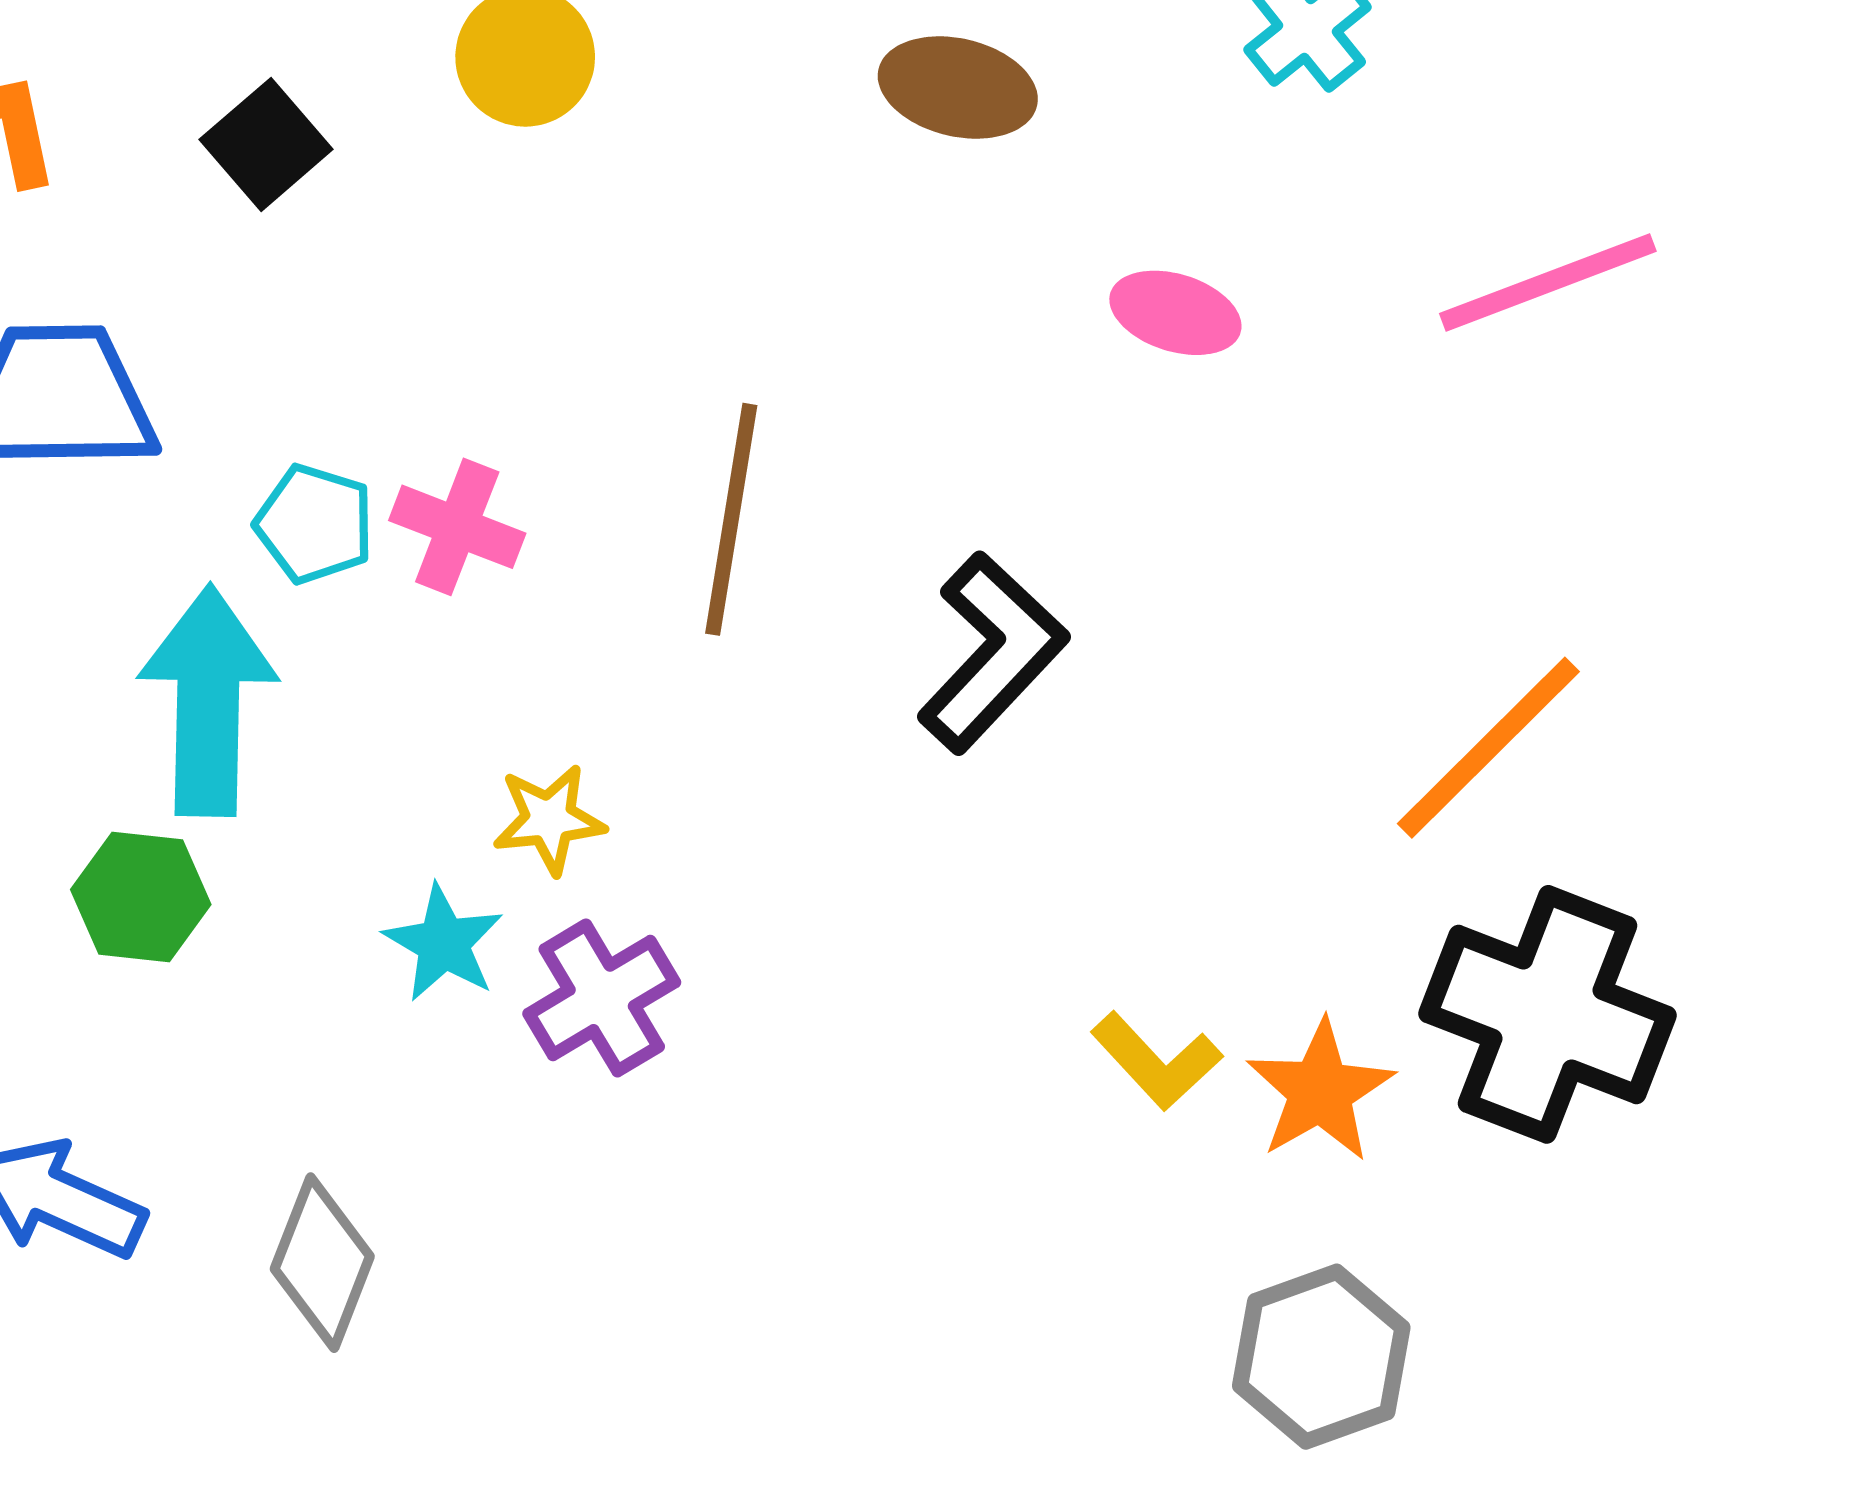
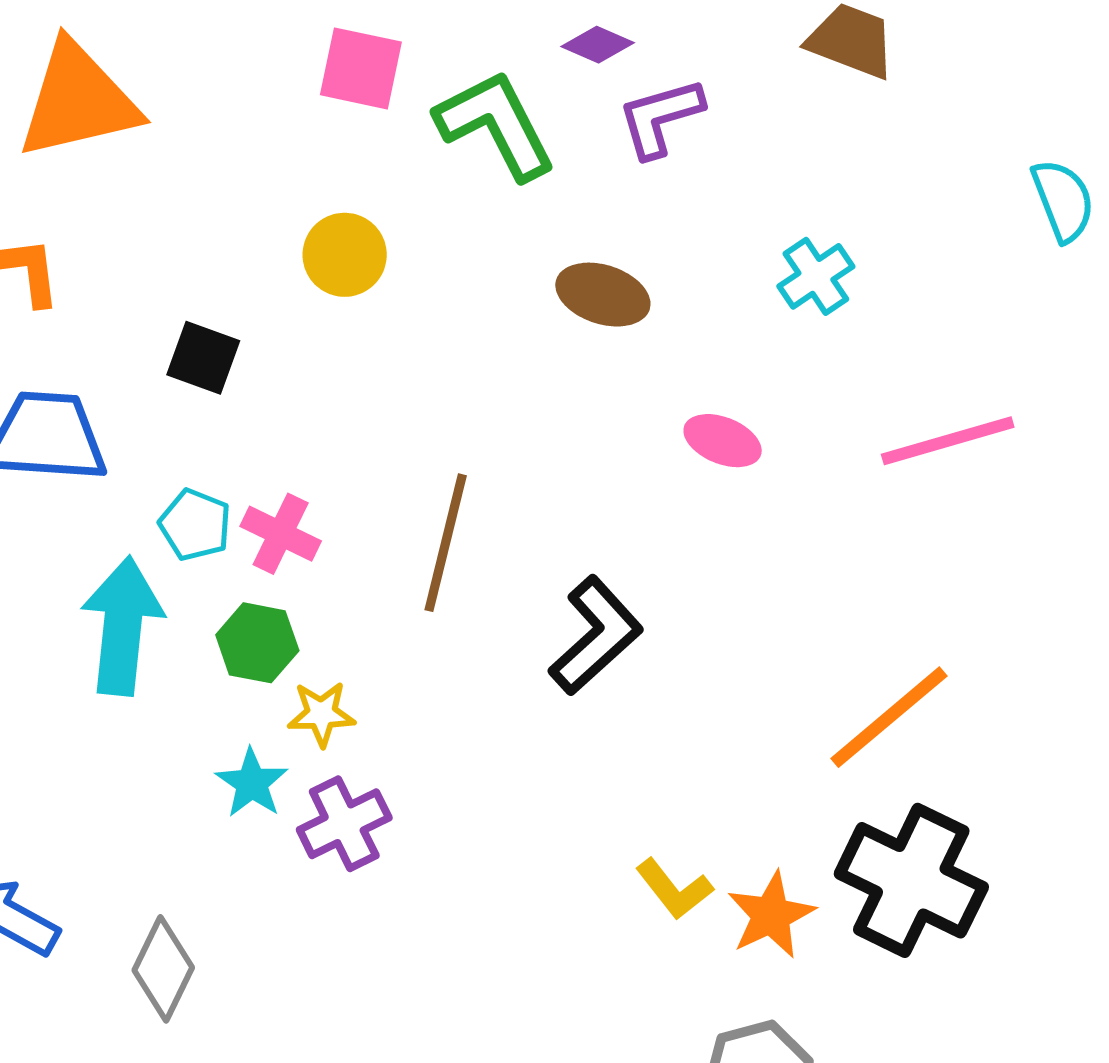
black square: (266, 144) -> (203, 358), moved, turned -34
green hexagon: (141, 897) -> (257, 643), moved

